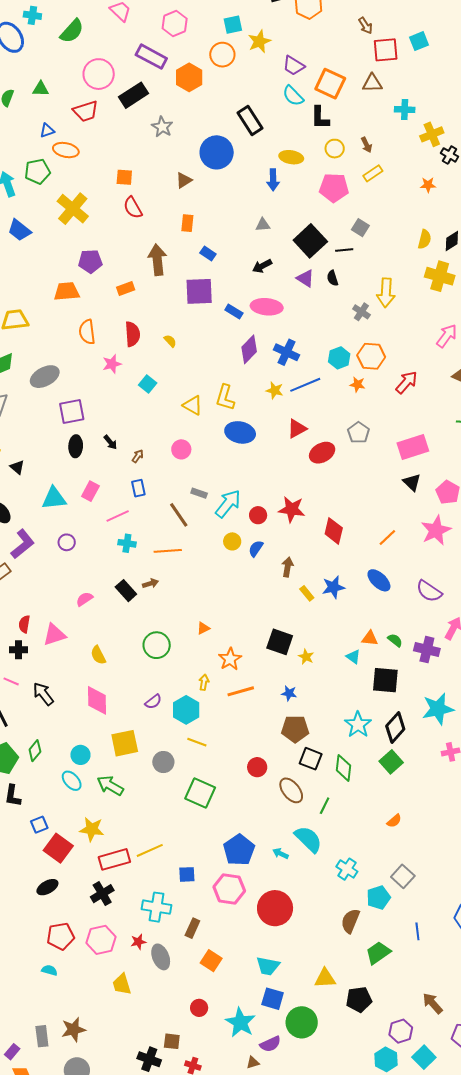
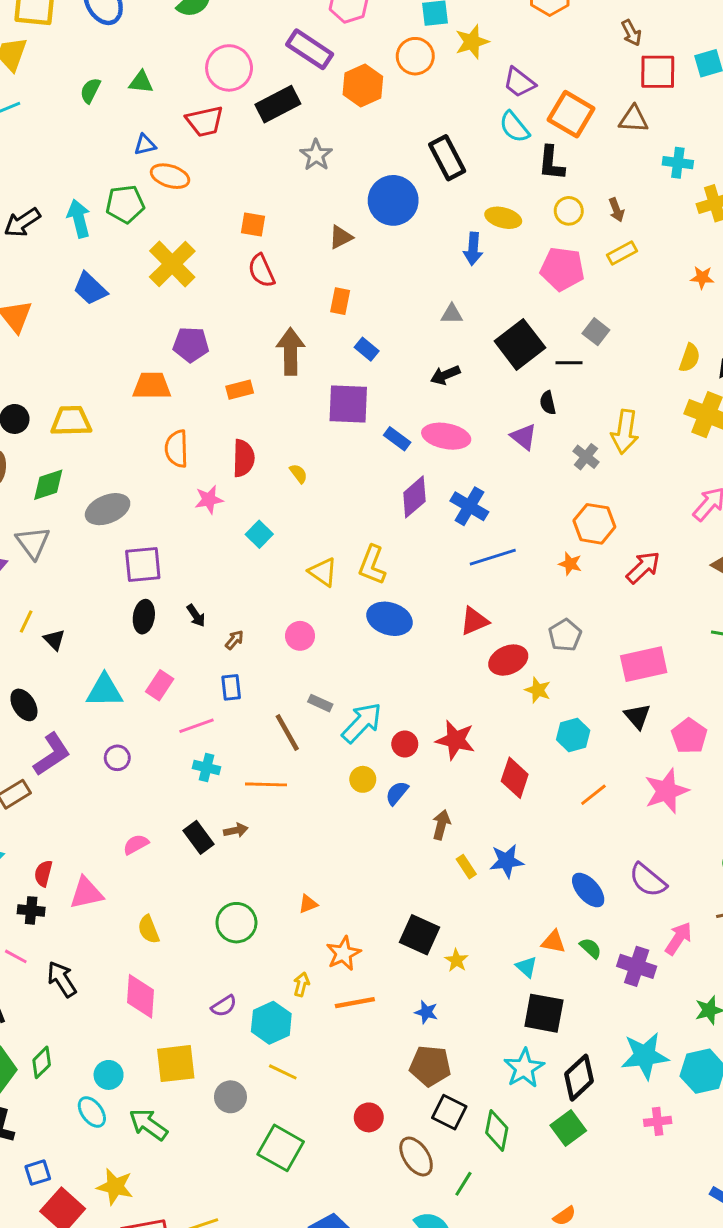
purple triangle: (305, 278) -> (524, 437), moved
cyan hexagon: (339, 358) -> (573, 735), moved
yellow star: (275, 390) -> (538, 690), moved
blue ellipse: (379, 580) -> (588, 890), moved
black square: (385, 680) -> (544, 1013), moved

